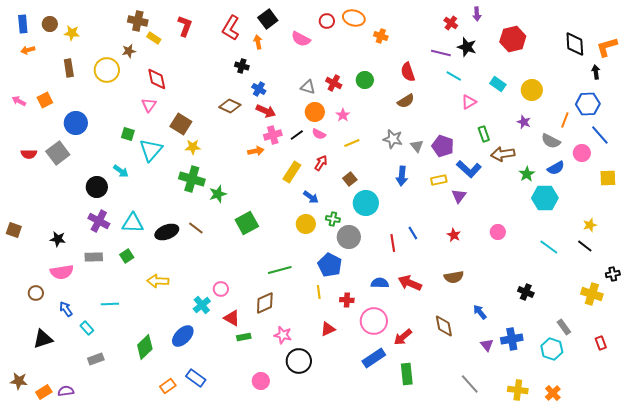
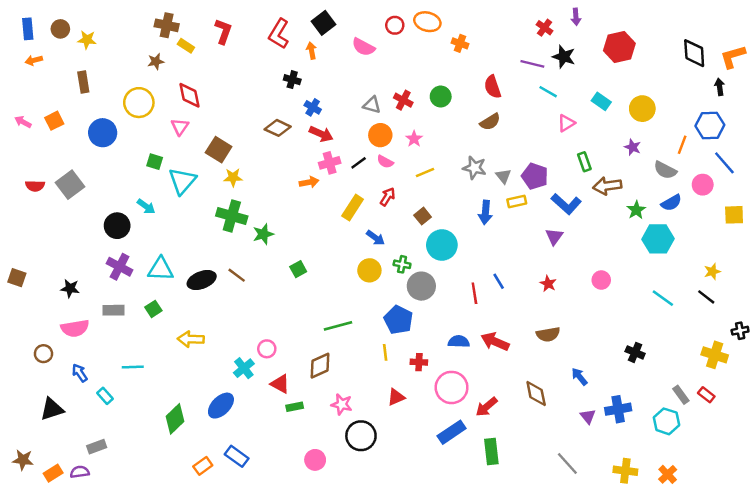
yellow circle: (107, 70) -> (139, 103), moved
blue circle: (76, 123) -> (103, 133), moved
yellow rectangle: (439, 180) -> (517, 202), moved
green square: (247, 223) -> (298, 269), size x0.6
red rectangle: (601, 343) -> (706, 395), moved, turned -32
gray rectangle: (96, 359) -> (97, 447), moved

